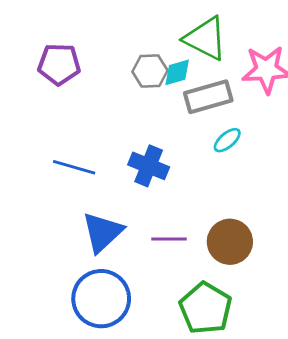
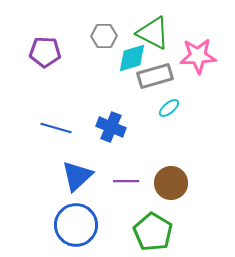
gray hexagon: (150, 71) -> (104, 36), moved
cyan diamond: (177, 72) -> (132, 58), size x1.4

